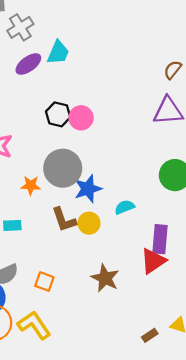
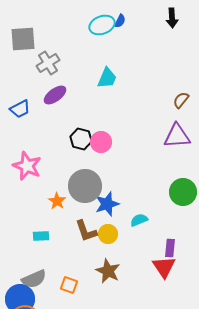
cyan trapezoid: (58, 53) -> (107, 78), moved
orange star: (31, 185) -> (57, 201), turned 30
purple rectangle: (160, 239) -> (170, 248), size x0.7
red triangle: (153, 261) -> (164, 267), turned -30
brown star: (105, 278) -> (108, 271), moved

